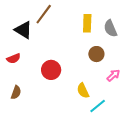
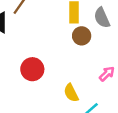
brown circle: (96, 54) -> (82, 36), moved

